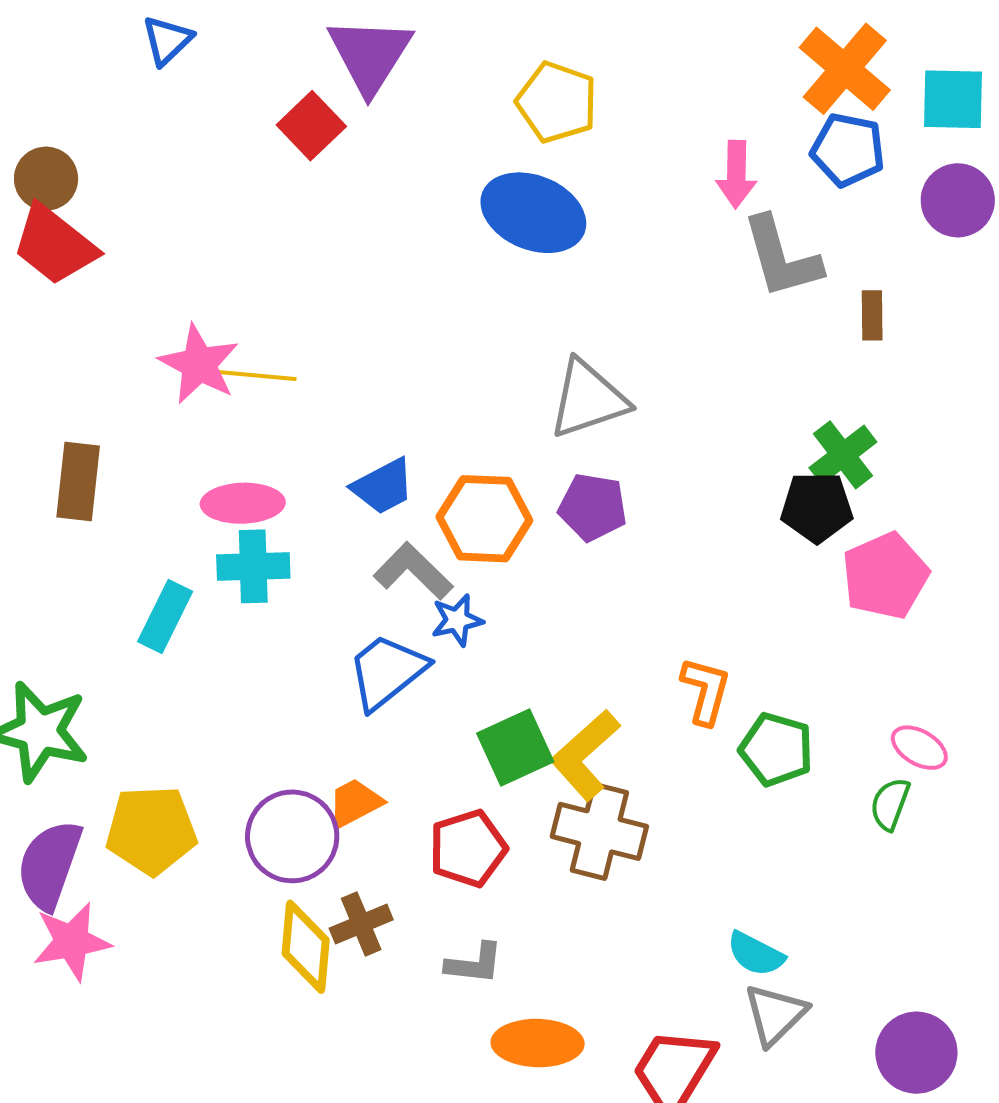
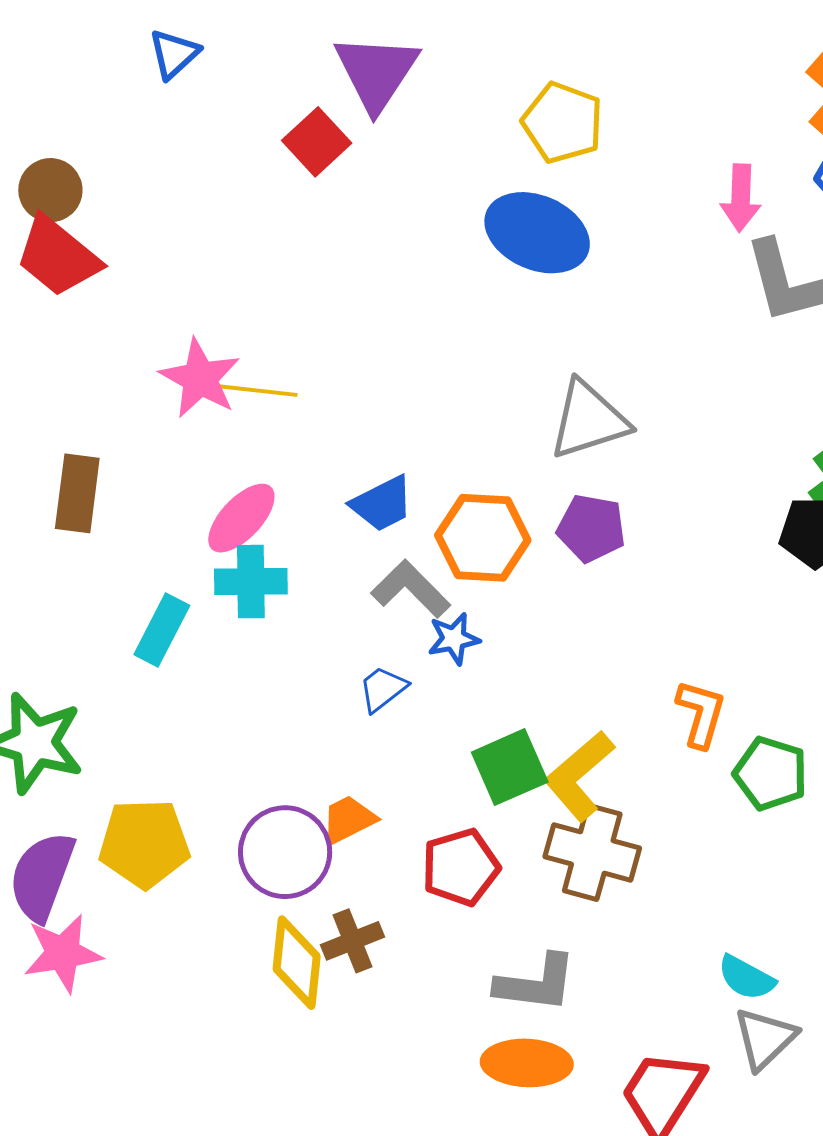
pink ellipse: (243, 503) -> (241, 518), turned -46
blue trapezoid: (387, 672) -> (383, 689), size x0.6
gray L-shape: (474, 964) -> (536, 983), moved, size x1.4

